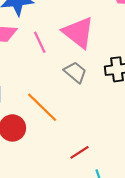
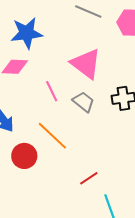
pink line: (40, 42) -> (52, 91), moved

